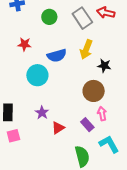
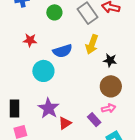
brown circle: (94, 91) -> (111, 86), moved
purple star: (42, 113) -> (49, 108), size x1.5
pink arrow: (102, 114) -> (109, 108), turned 88

